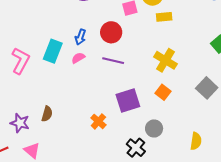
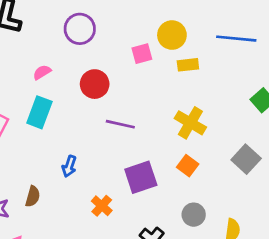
red circle: (111, 32) -> (95, 84), moved
blue arrow: (80, 37) -> (69, 166), moved
pink semicircle: (78, 58) -> (42, 72), moved
gray circle: (154, 128) -> (194, 215), moved

